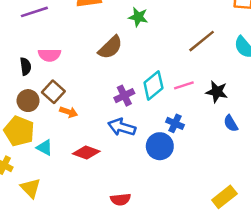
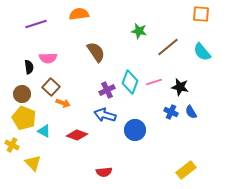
green star: (138, 17) -> (139, 31), moved
brown semicircle: (110, 47) -> (96, 52), turned -80
cyan diamond: (153, 85) -> (130, 82), turned -30
brown circle: (28, 101) -> (22, 94), moved
blue cross: (175, 123) -> (171, 112), moved

